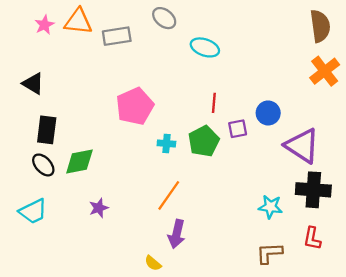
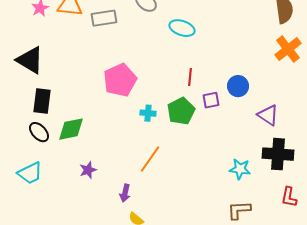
black triangle: (33, 84) -> (30, 60), size x1.4
purple triangle: (302, 146) -> (268, 115), size x0.7
purple arrow: (177, 234) -> (125, 193), moved, size x0.7
red L-shape: (312, 238) -> (289, 197), moved

